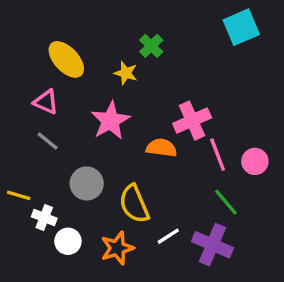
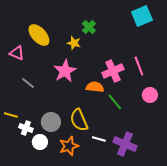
pink triangle: (46, 102) -> (17, 53), moved
pink line: (218, 155) -> (139, 66), moved
gray circle: (87, 183) -> (51, 122), moved
green line: (226, 202) -> (115, 102), moved
white line: (168, 236) -> (99, 139), turned 48

